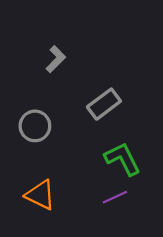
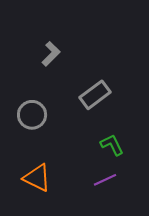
green L-shape: (123, 159) -> (112, 145), size x0.7

